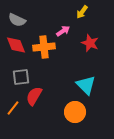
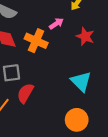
orange cross: (44, 47) -> (36, 41), turned 30
orange circle: (75, 112) -> (77, 120), moved

